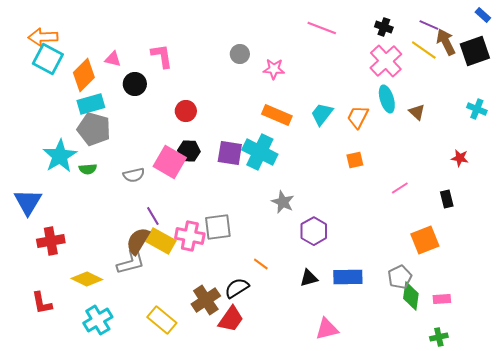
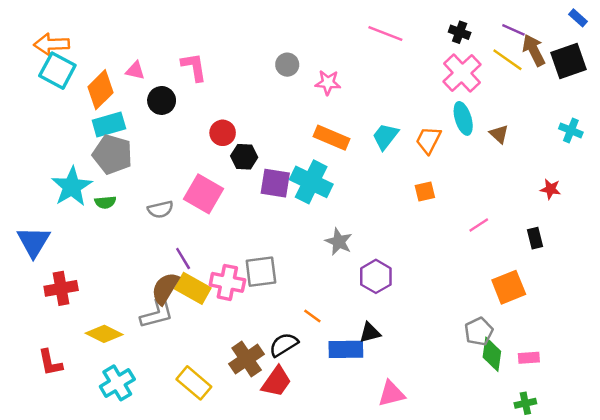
black hexagon: (189, 151) -> (244, 157), moved
blue rectangle: (348, 277) -> (346, 349), moved

